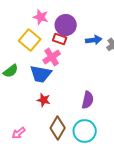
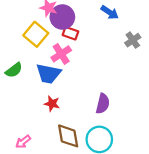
purple circle: (66, 25) -> (62, 17), moved
blue arrow: (94, 40) -> (110, 12), moved, turned 42
brown diamond: (58, 128) -> (68, 136), turned -40

